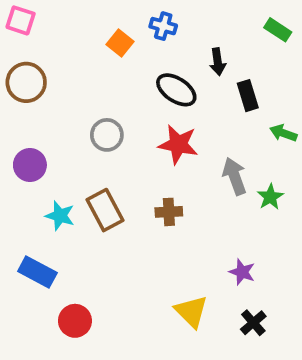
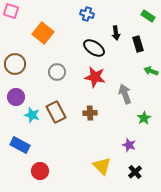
orange square: (120, 43) -> (43, 33), moved, size x1.5
brown circle: (26, 82) -> (15, 64), moved
black rectangle: (248, 96) -> (138, 44), moved
purple circle: (30, 165) -> (16, 97), moved
green star: (270, 197) -> (144, 118), moved

